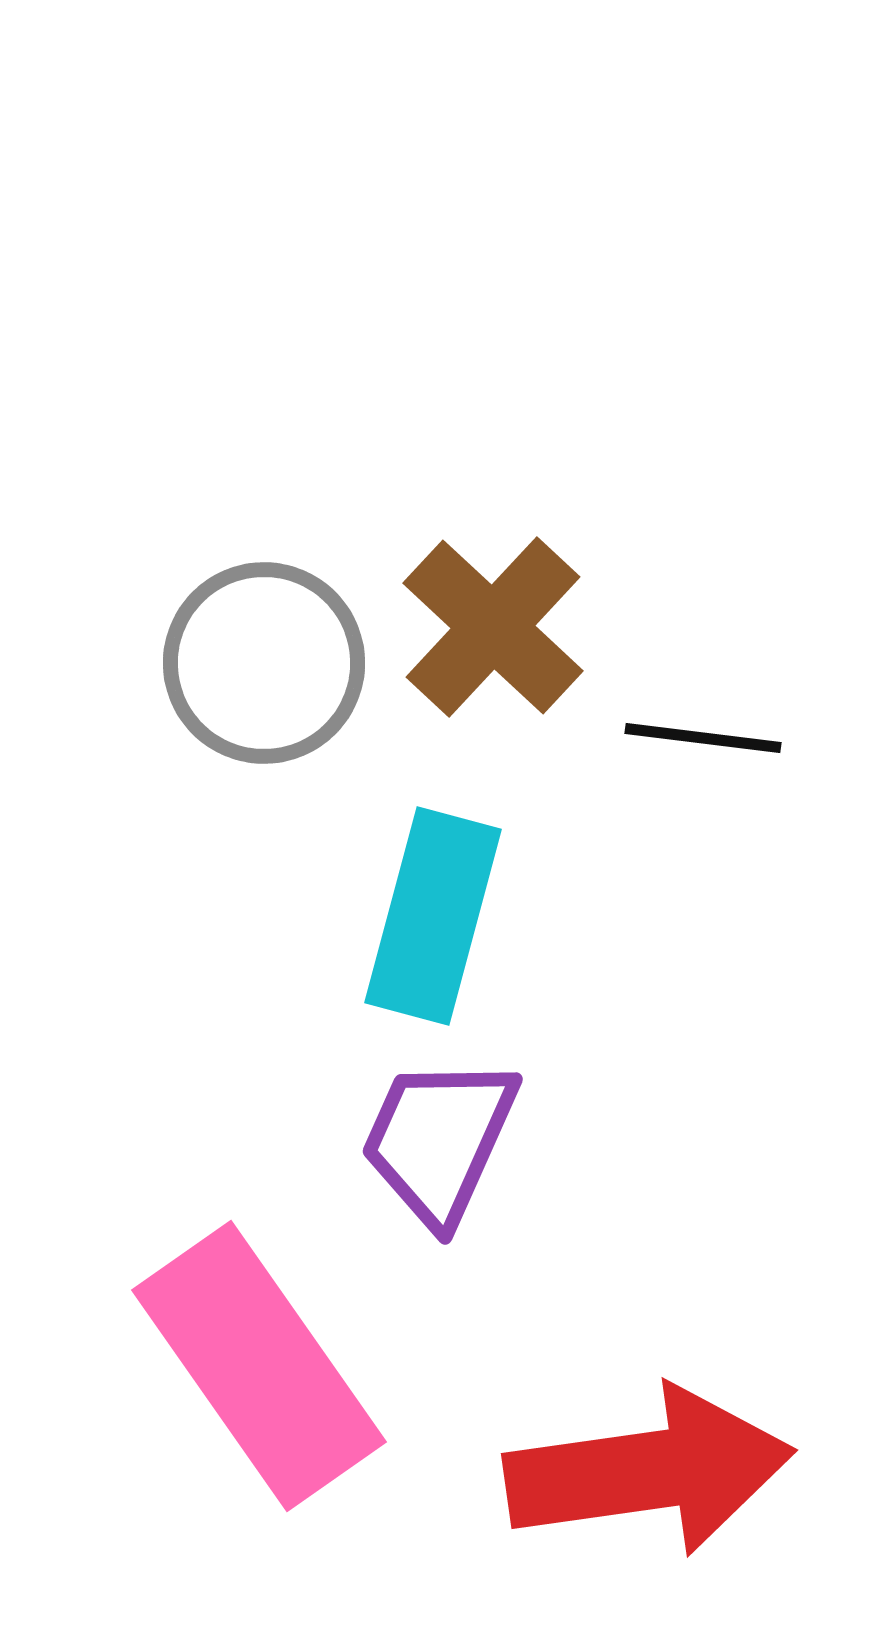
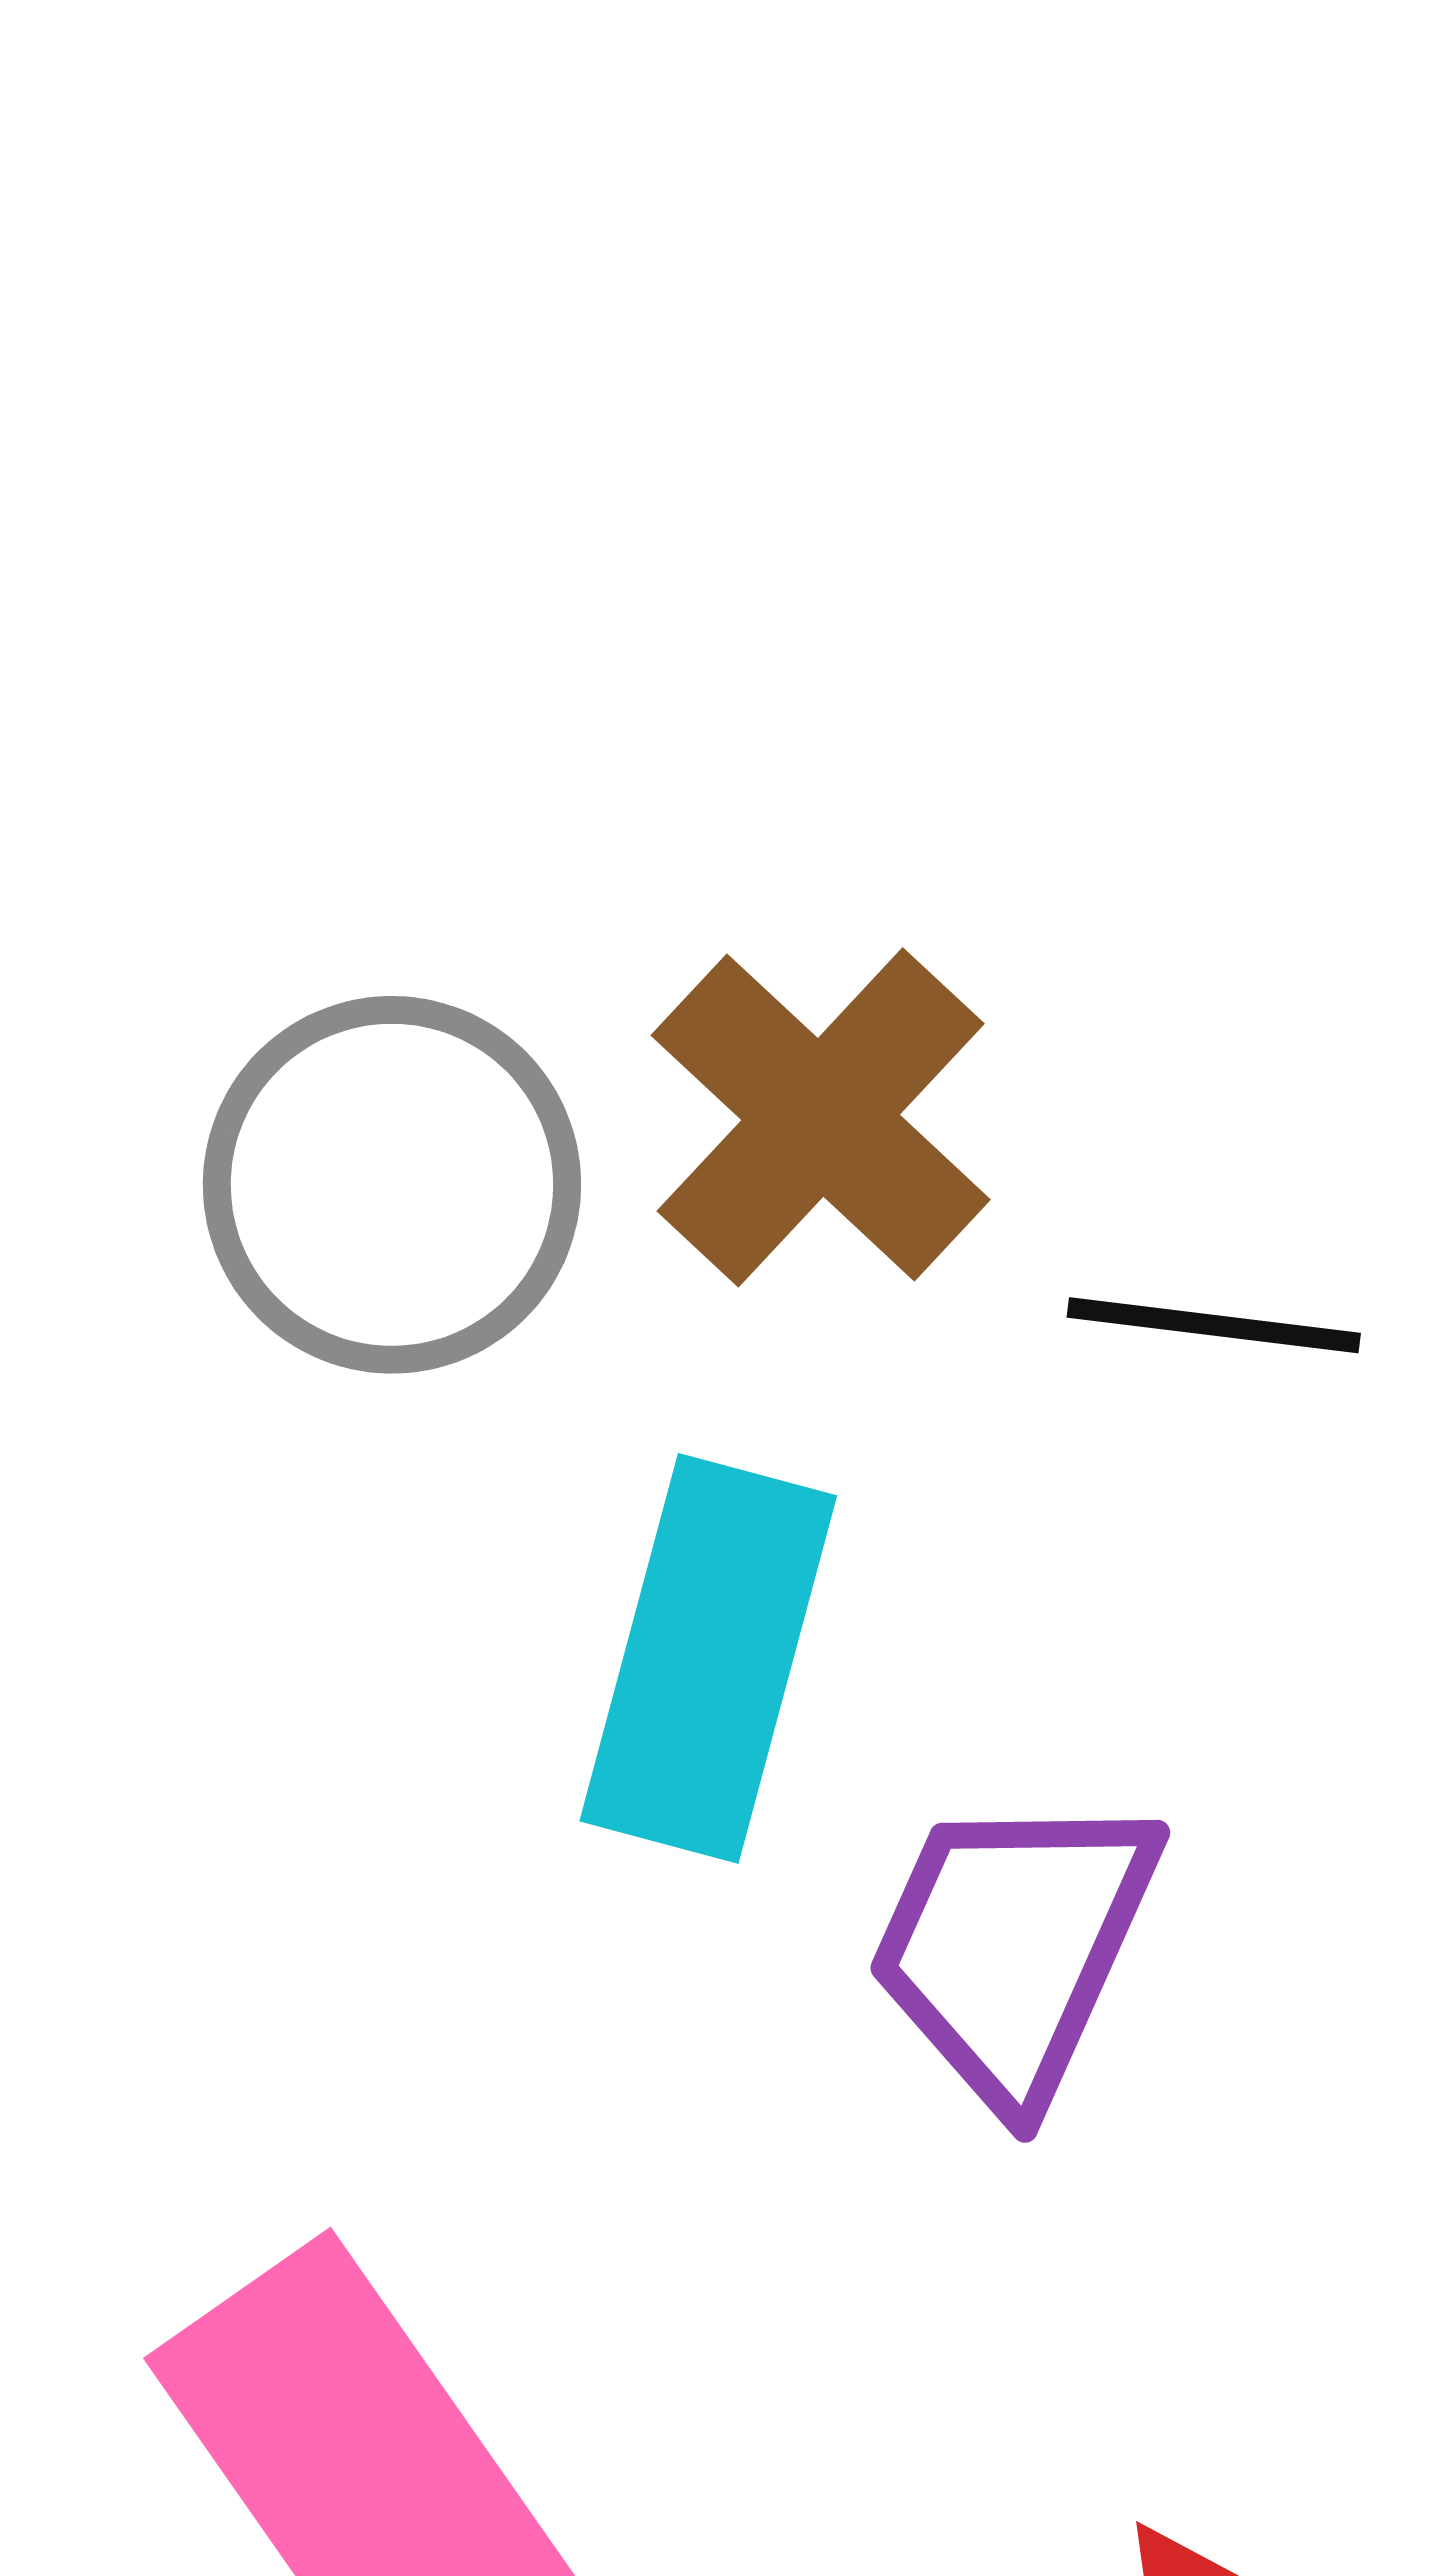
purple trapezoid: (439, 1140) -> (1013, 1947), moved

